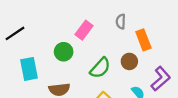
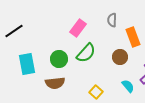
green circle: (64, 52) -> (59, 59), moved
green semicircle: (100, 68) -> (86, 53), moved

